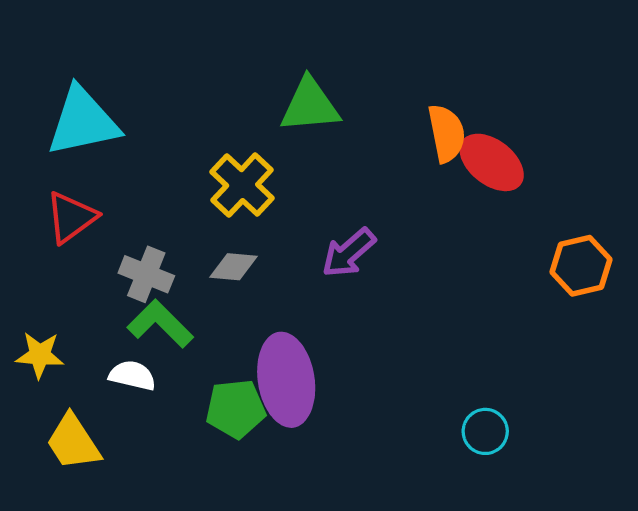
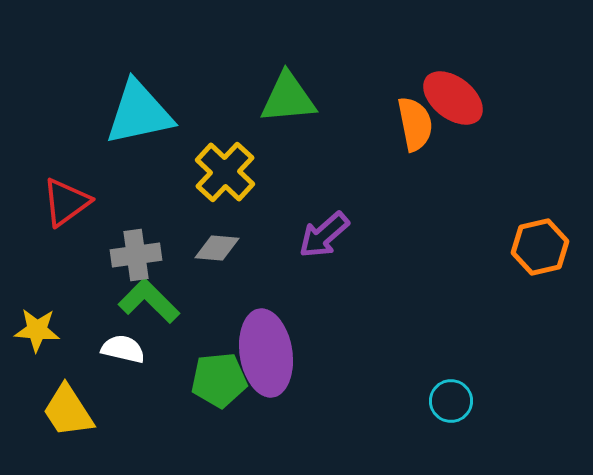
cyan triangle: (83, 122) -> (139, 113), moved
red ellipse: (492, 162) -> (453, 98), moved
gray cross: (146, 274) -> (136, 255), turned -30

